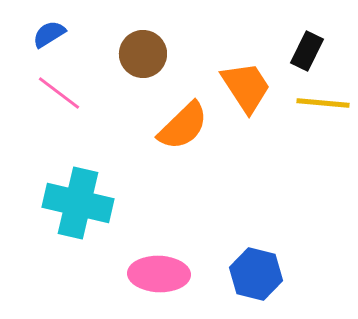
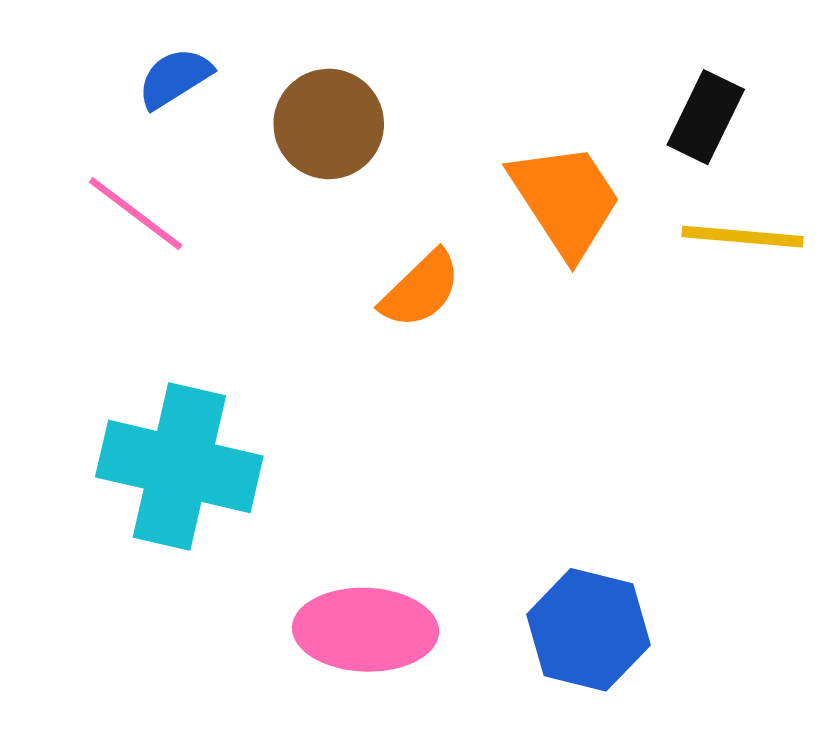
blue semicircle: (49, 34) -> (175, 78), moved
orange semicircle: (183, 126) -> (421, 289), size x0.7

